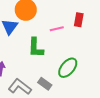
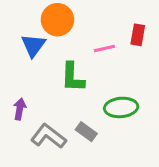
green ellipse: (68, 68) -> (121, 107), turned 45

